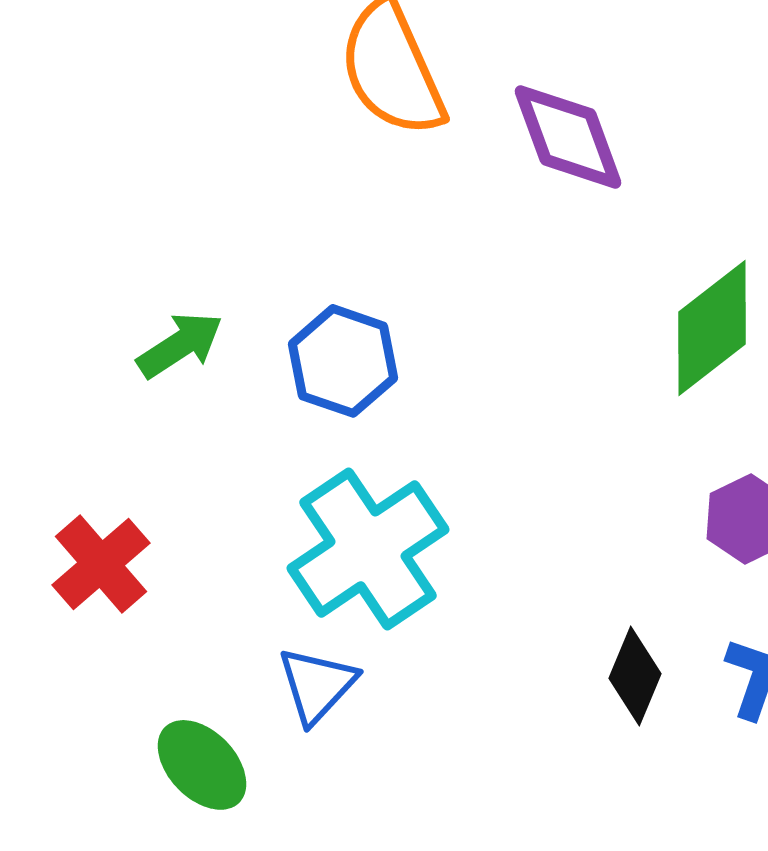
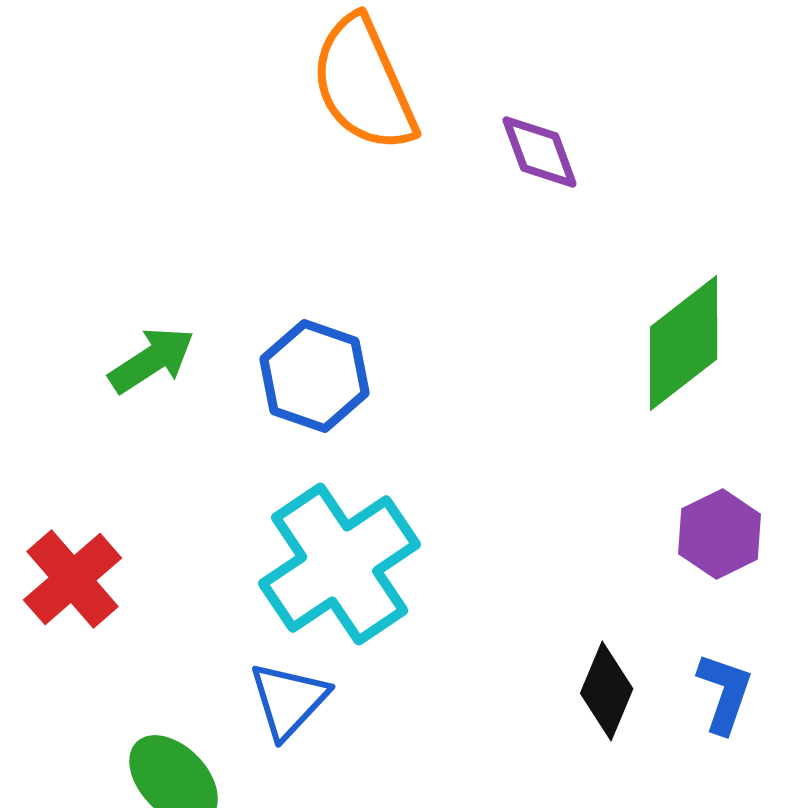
purple diamond: (568, 137) -> (540, 152), size x0.7

